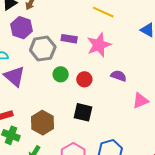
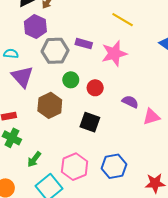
purple semicircle: (119, 76) -> (130, 102), moved
brown hexagon: (43, 123) -> (50, 105), moved

